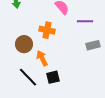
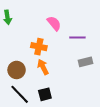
brown circle: (24, 44) -> (17, 70), moved
orange arrow: (42, 58) -> (43, 67), moved

